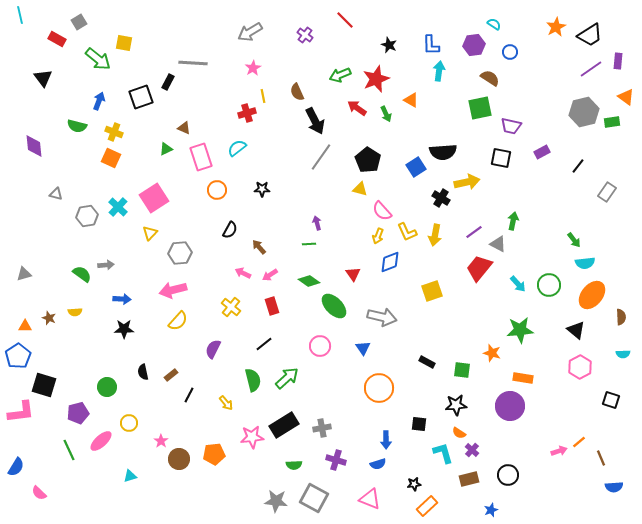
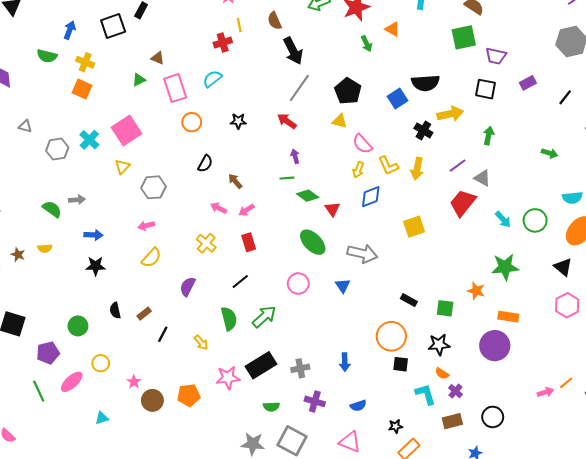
red arrow: (357, 108) -> (287, 121), moved
green arrow: (513, 221) -> (489, 136), moved
green arrow: (574, 240) -> (550, 153), moved, turned -35
green diamond: (309, 281) -> (308, 196), moved
pink arrow: (173, 290) -> (146, 226), size x0.6
orange circle: (379, 388) -> (391, 336), moved
blue arrow: (386, 440) -> (345, 362), moved

